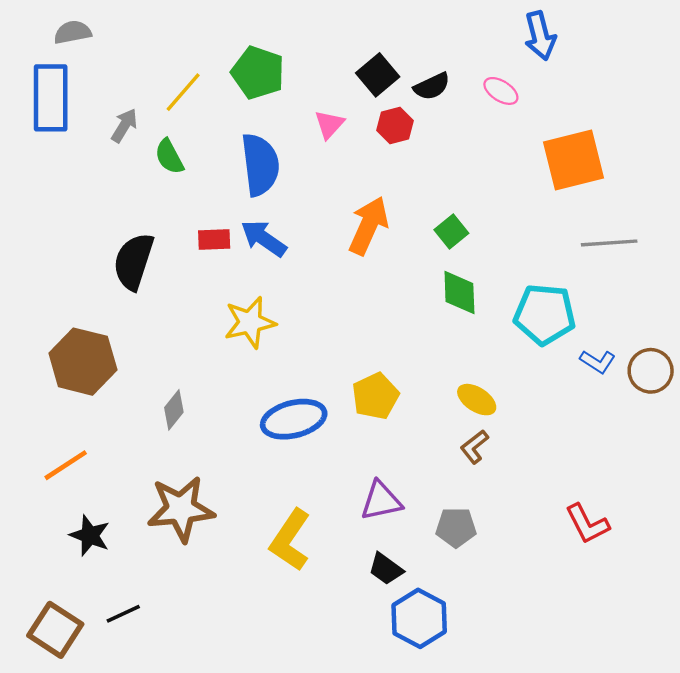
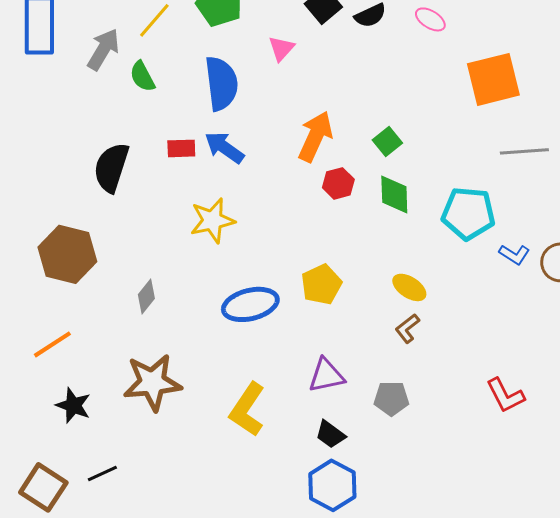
gray arrow: (124, 126) -> (103, 49), size x1.4
red hexagon: (395, 126) -> (338, 183), moved
blue hexagon: (419, 618) -> (332, 485), moved

